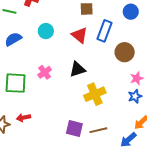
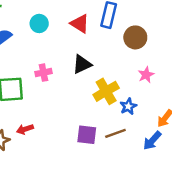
pink cross: (45, 72) -> (43, 73), turned 32
pink star: (137, 78) -> (146, 75), moved
blue star: (135, 96) -> (128, 106), moved

